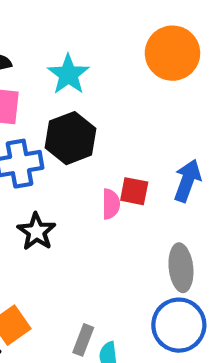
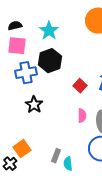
red square: (134, 191) -> (80, 86), turned 32
pink semicircle: (111, 204) -> (82, 116), moved

